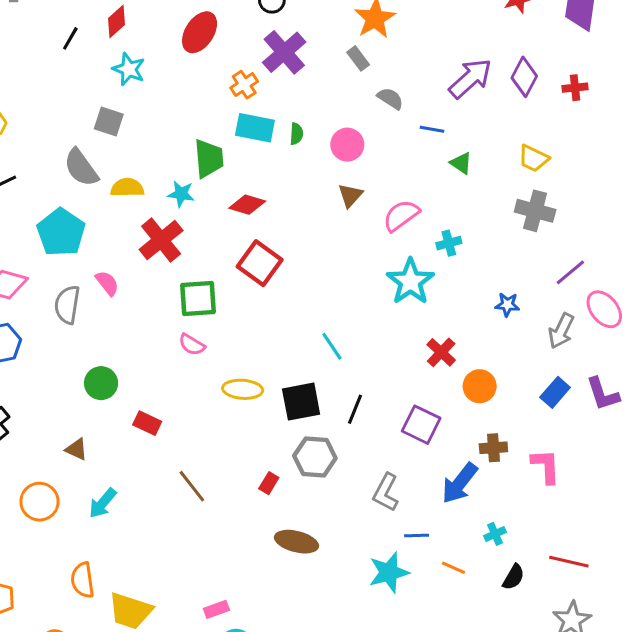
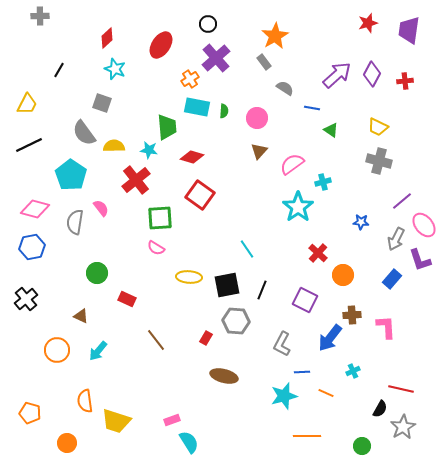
black line: (70, 38) -> (59, 70), moved
purple L-shape: (603, 394) -> (420, 260), moved
black semicircle: (513, 577) -> (380, 409), moved

